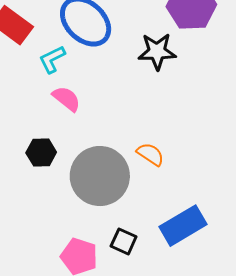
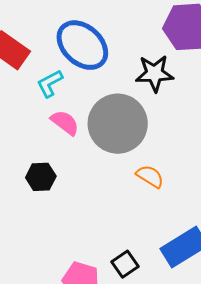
gray circle: (100, 176) -> (118, 124), moved
black square: (124, 241) -> (125, 264), turned 32

